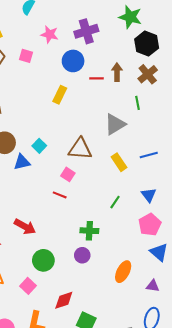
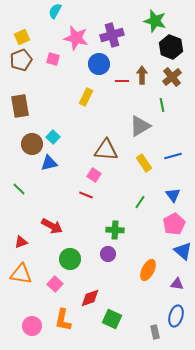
pink star: (50, 34) -> (76, 38), size x1.4
cyan square: (39, 146) -> (53, 137), moved

